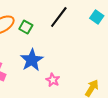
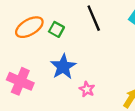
black line: (59, 17) -> (94, 18), turned -60

